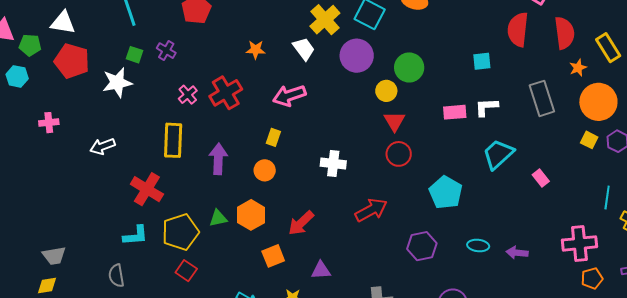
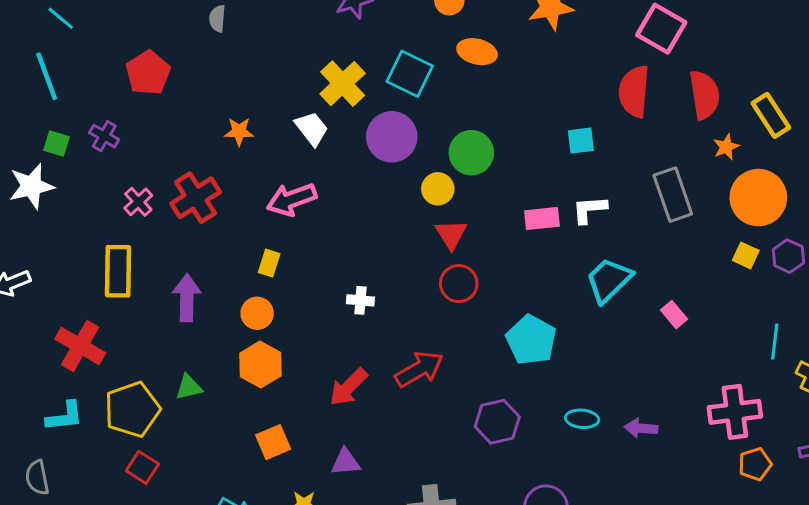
white cross: (333, 164) -> (360, 300), size x0.7
orange hexagon: (251, 215) -> (260, 365), moved
red arrow: (301, 223) -> (348, 387), moved

